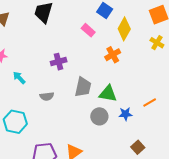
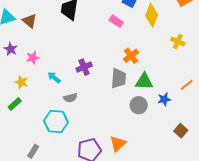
yellow cross: (157, 43) -> (178, 41), moved
orange cross: (113, 55) -> (131, 56), moved
purple cross: (59, 62) -> (84, 67), moved
gray semicircle: (47, 96) -> (70, 98), moved

